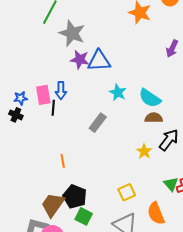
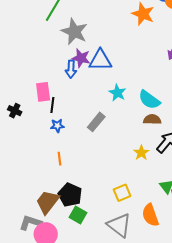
blue arrow: (61, 90) -> (71, 69), moved
blue star: (21, 98) -> (57, 126), moved

